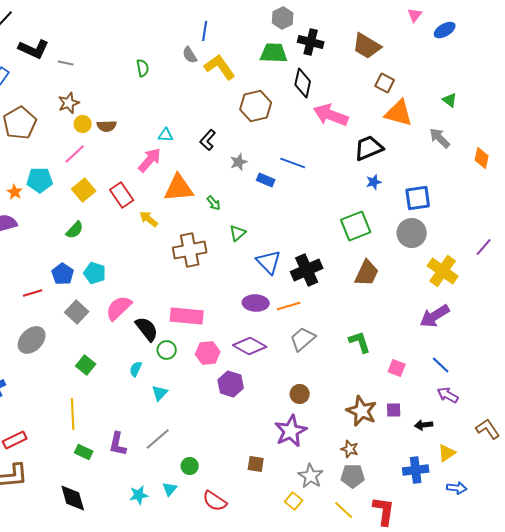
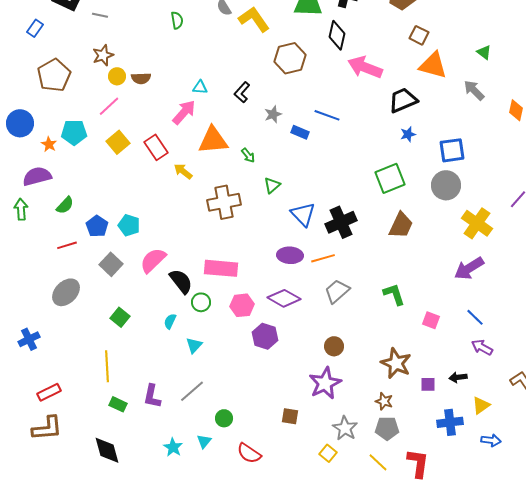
green semicircle: (75, 230) -> (65, 205), moved
purple square: (394, 410) -> (428, 384), moved
cyan star: (139, 495) -> (173, 447), turned -30

